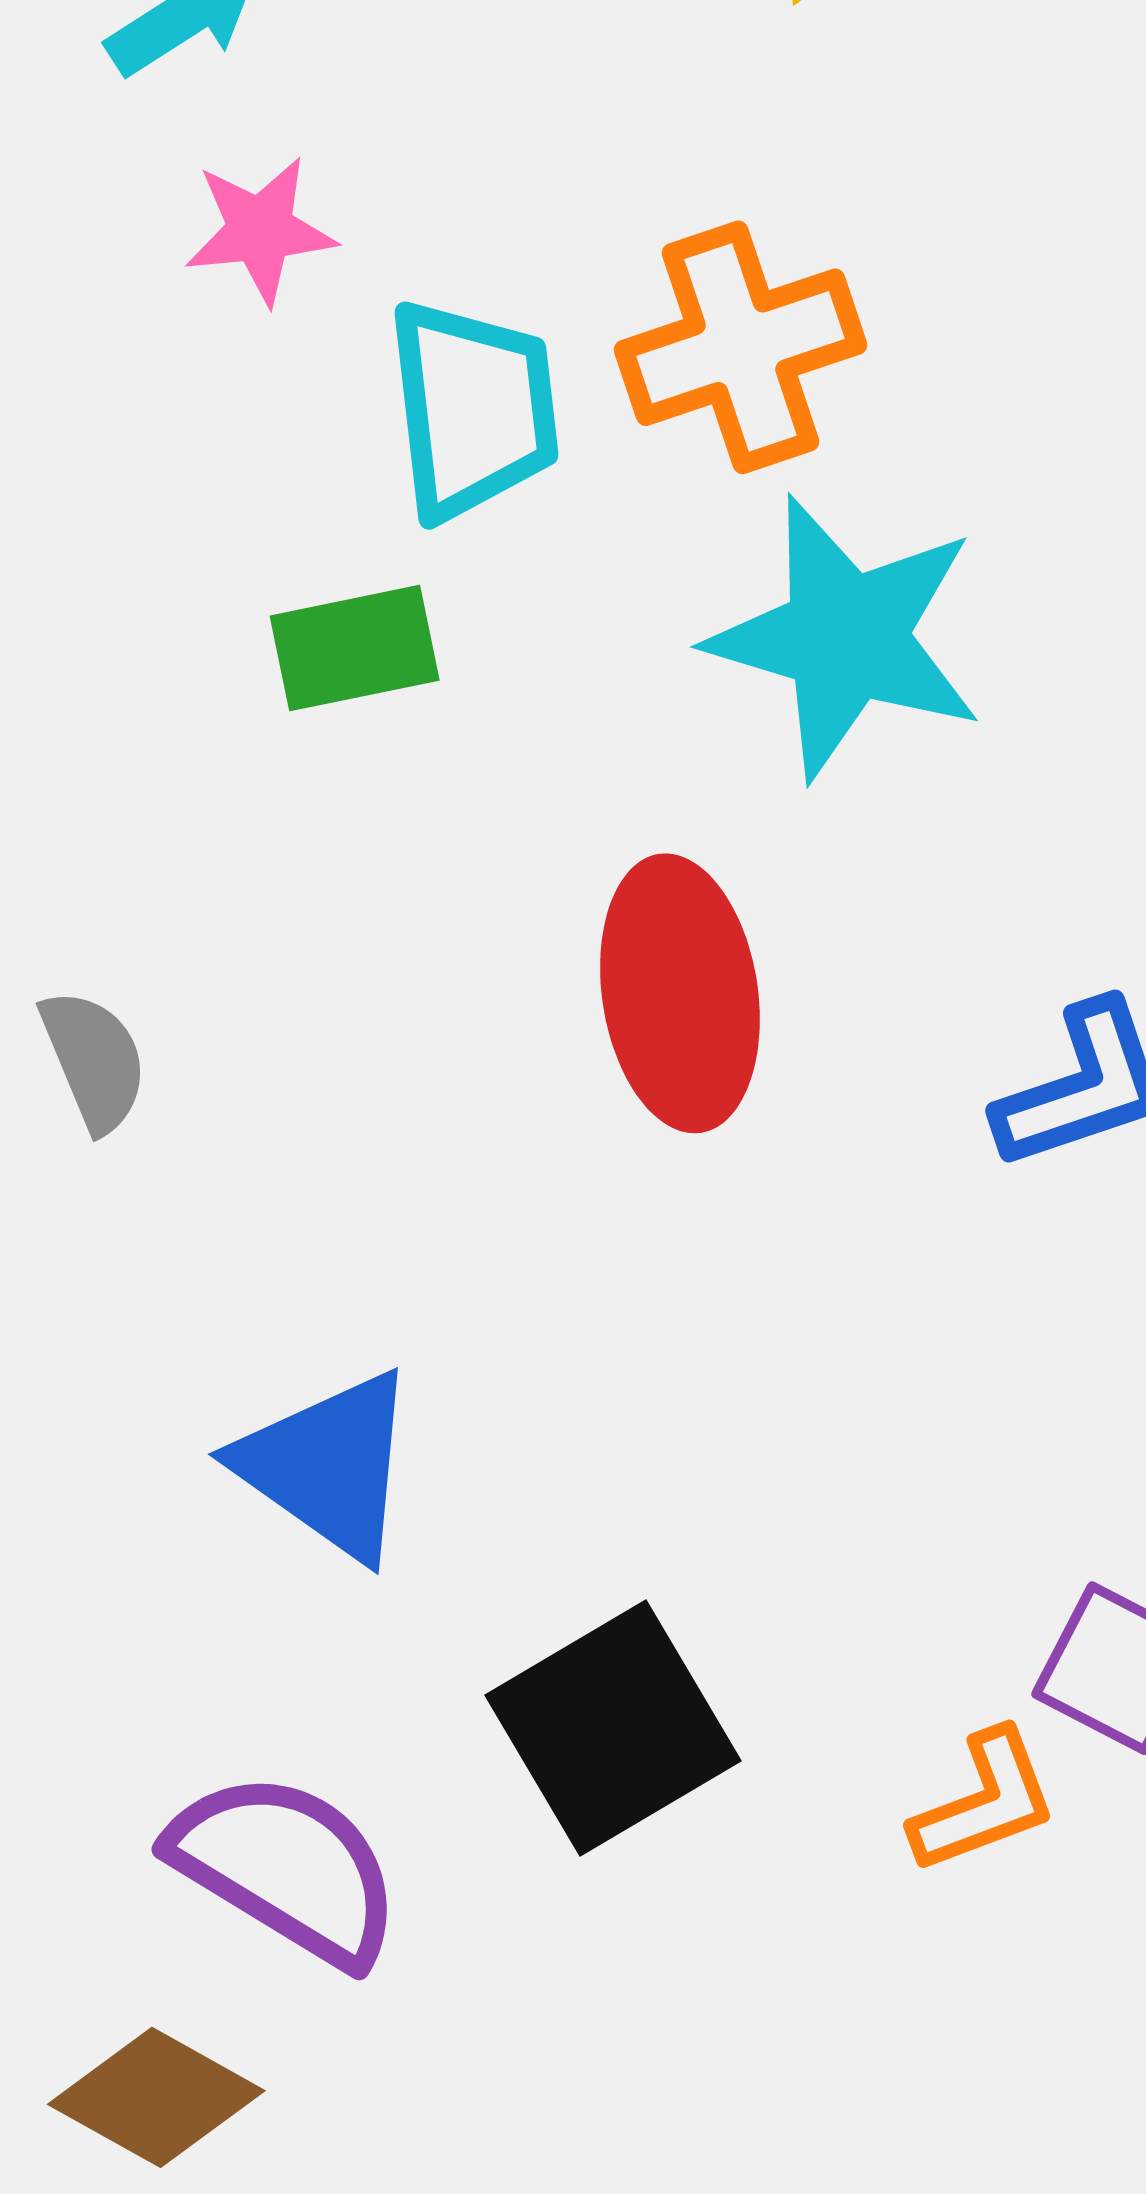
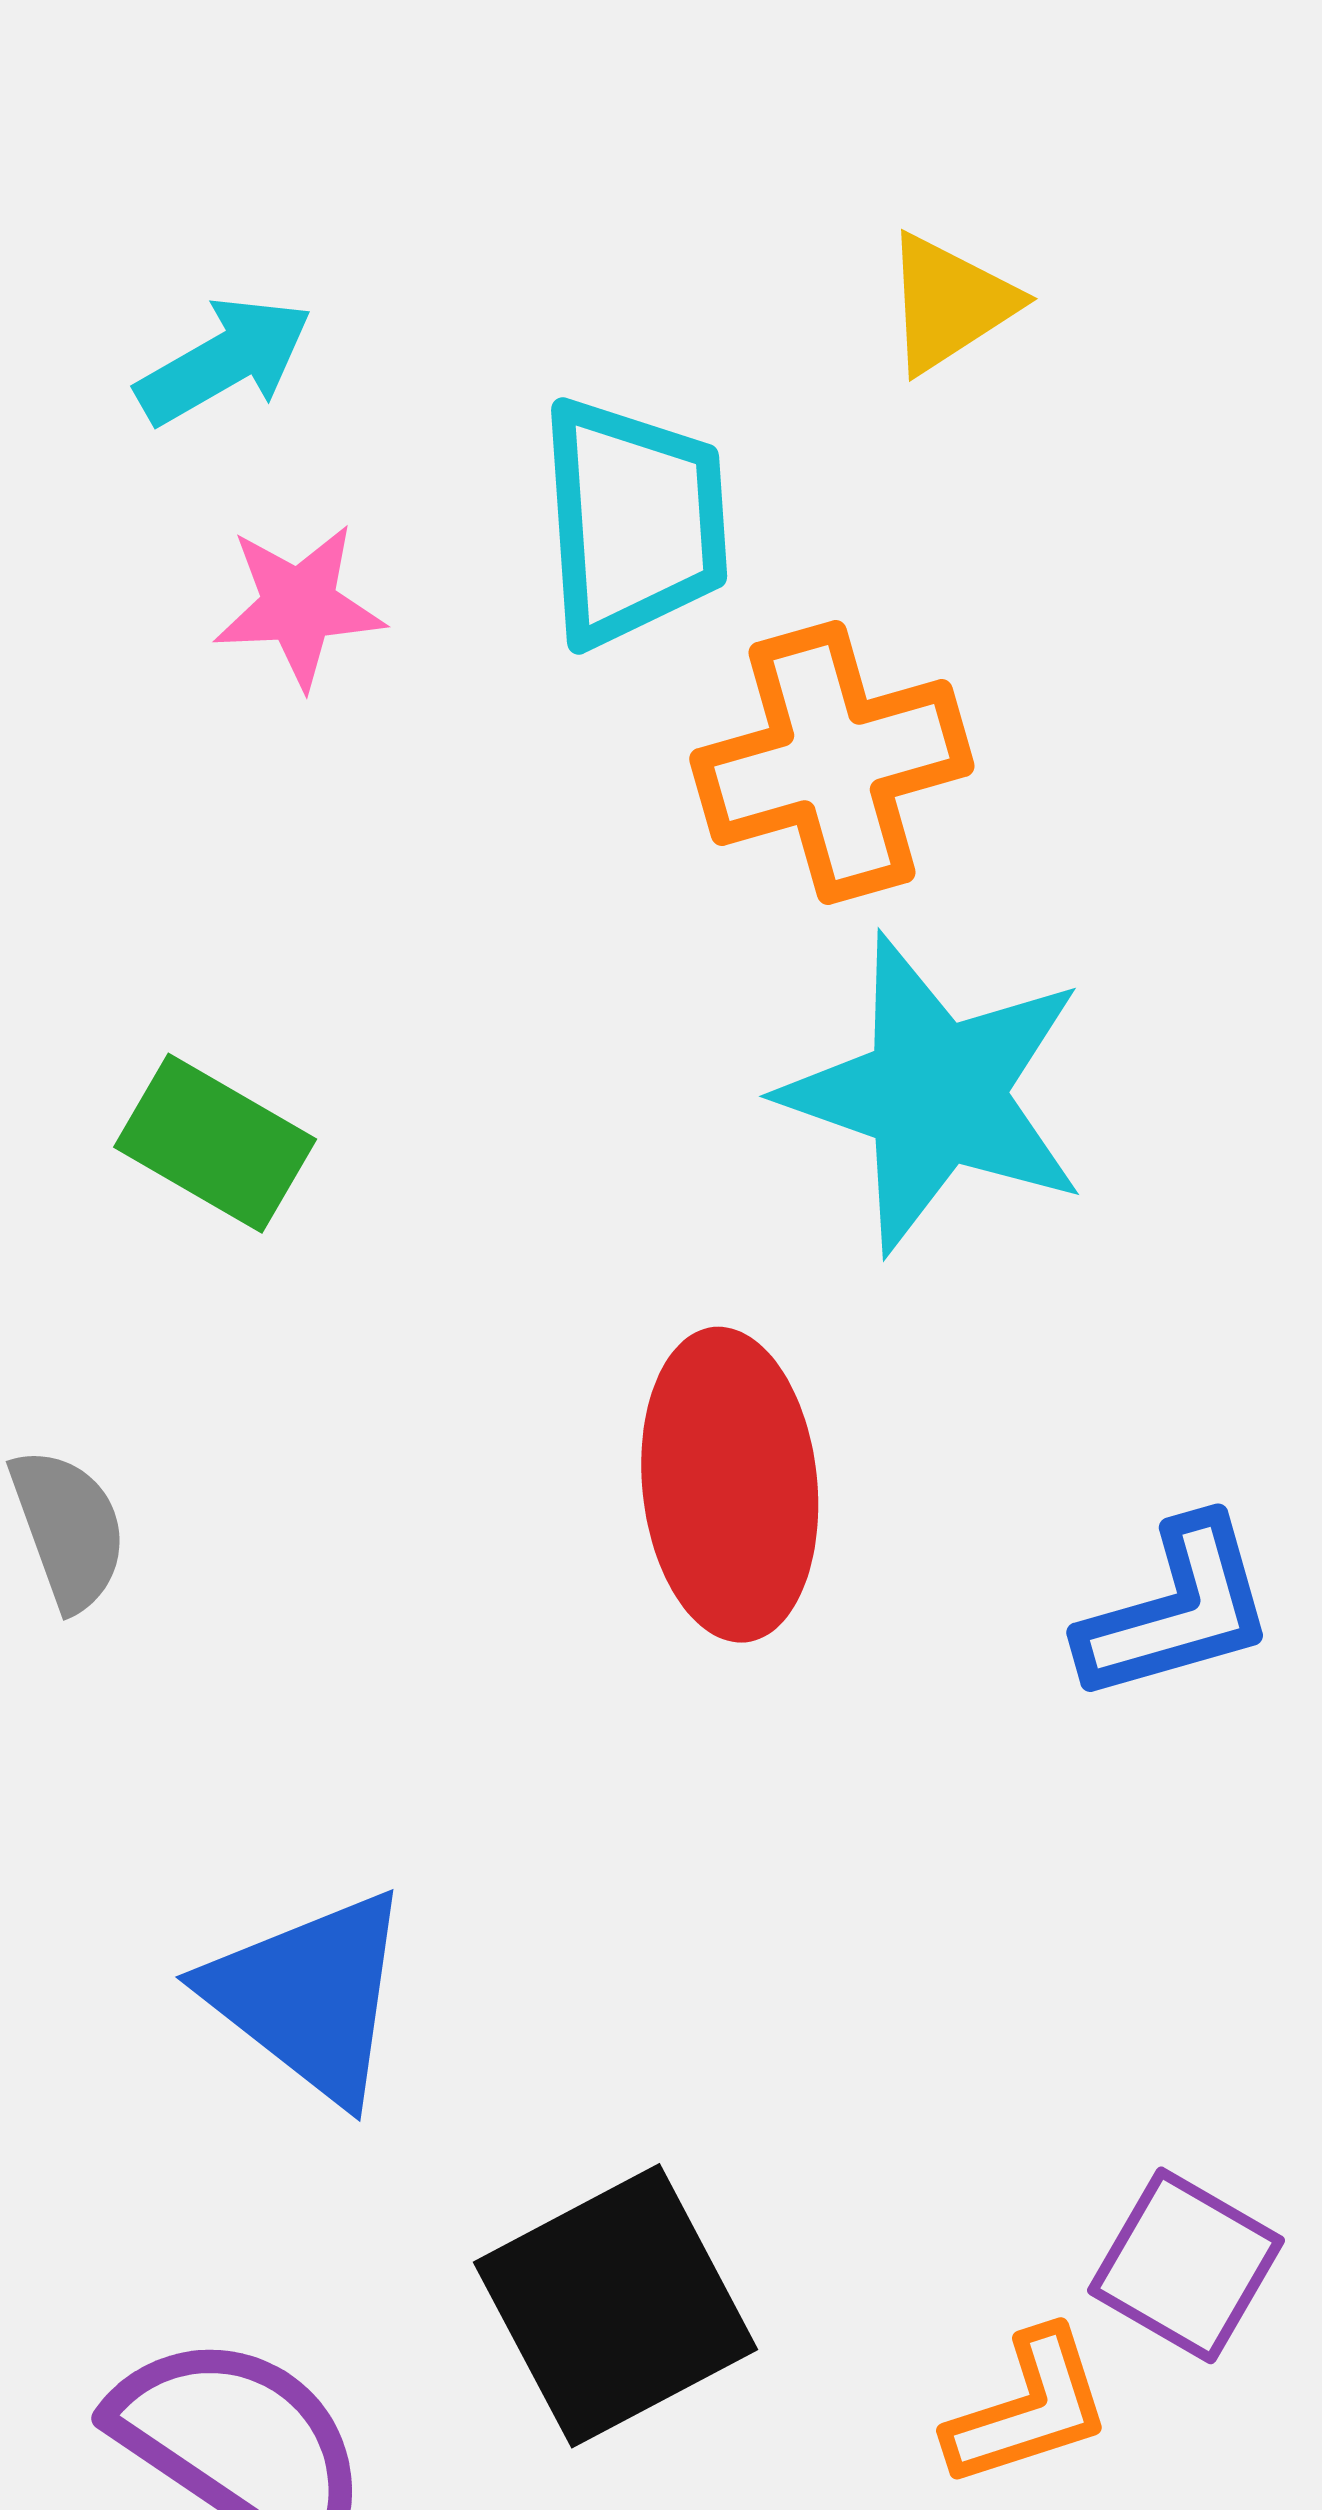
cyan trapezoid: (473, 409) -> (634, 522), moved
green rectangle: (355, 648) -> (215, 1143), moved, turned 39

